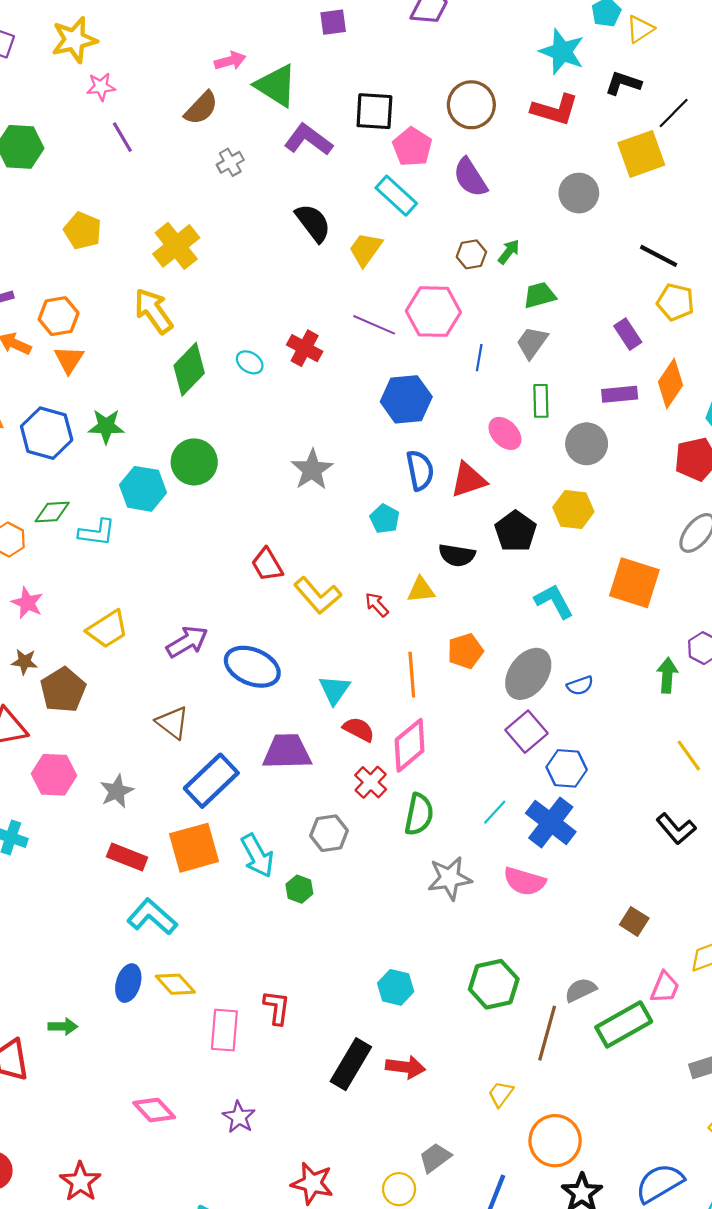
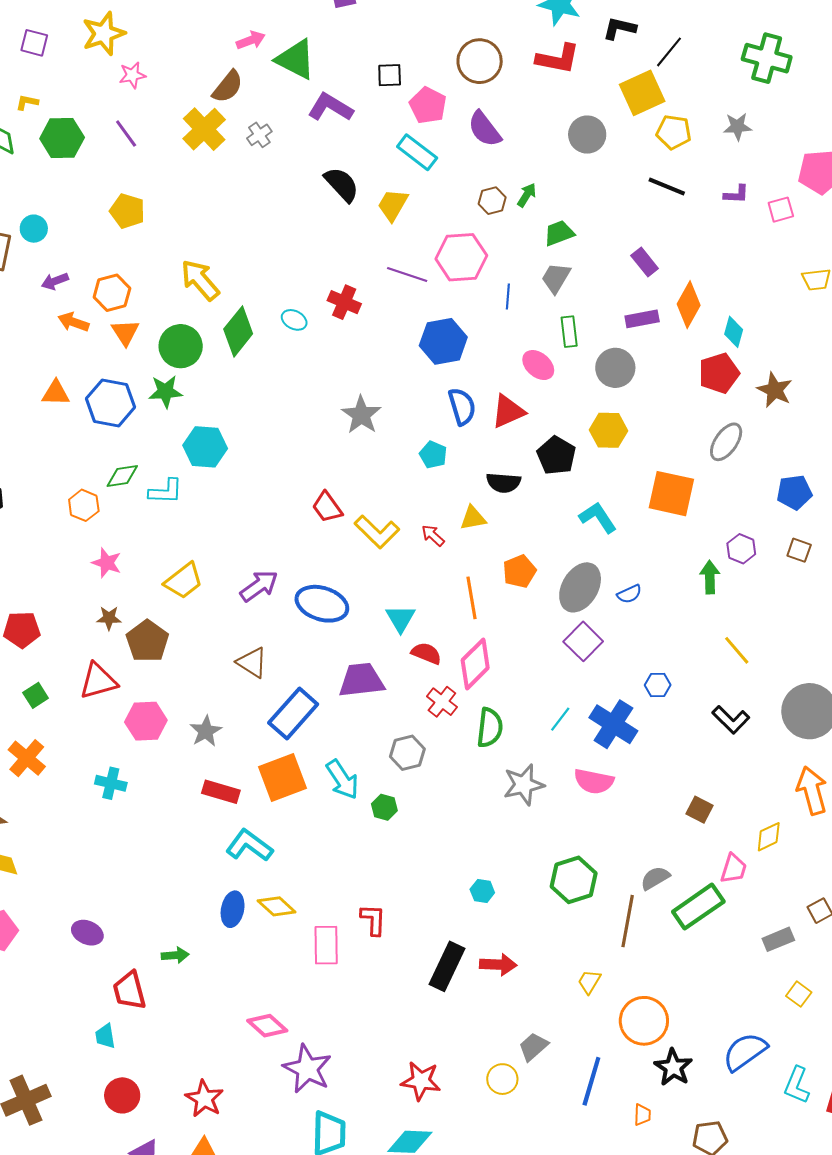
black square: (374, 111) -> (390, 75), size x0.7
purple line: (122, 137) -> (126, 134), moved
yellow cross: (176, 246) -> (204, 129), moved
yellow pentagon: (675, 302) -> (674, 132), moved
green circle: (194, 462) -> (181, 346), moved
blue hexagon: (567, 768) -> (658, 685), moved, size x0.7
cyan hexagon: (396, 987) -> (482, 891), size x0.7
purple star: (239, 1117) -> (307, 1069), moved, size x1.6

